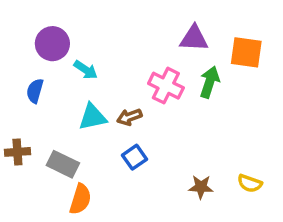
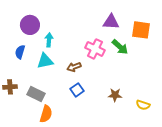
cyan arrow: (86, 70) -> (49, 40), turned -120
green arrow: (210, 82) -> (120, 47), turned 114
cyan triangle: (93, 117) -> (45, 61), moved
brown star: (201, 187) -> (115, 95), moved

